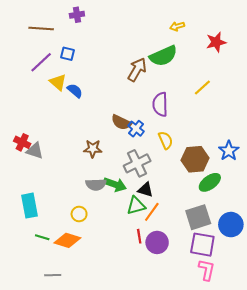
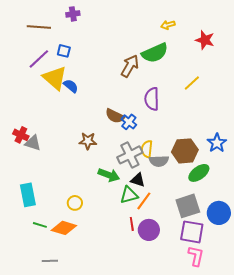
red star: (216, 42) -> (205, 40), turned 30
yellow triangle: (58, 82) -> (55, 78), size x1.5
yellow semicircle: (166, 140) -> (147, 149), moved, turned -150
gray semicircle: (96, 184) -> (159, 161), moved

